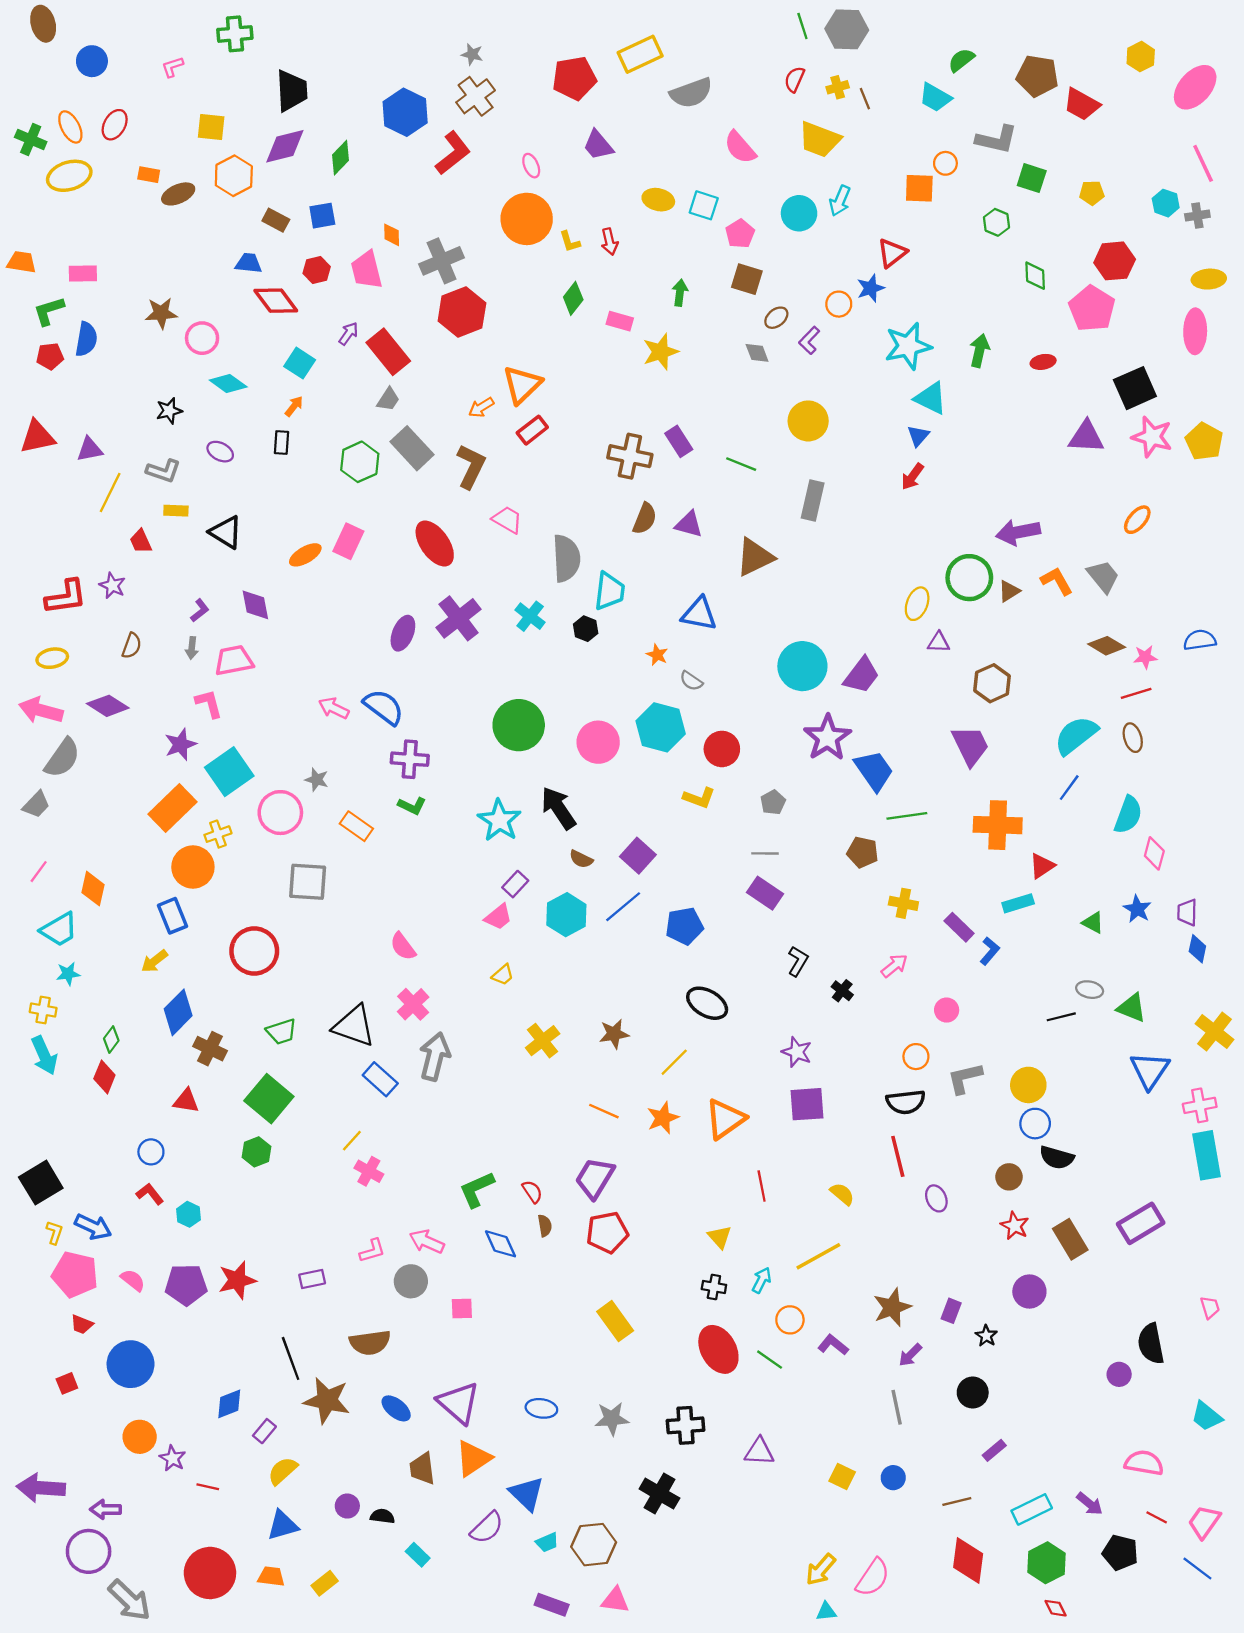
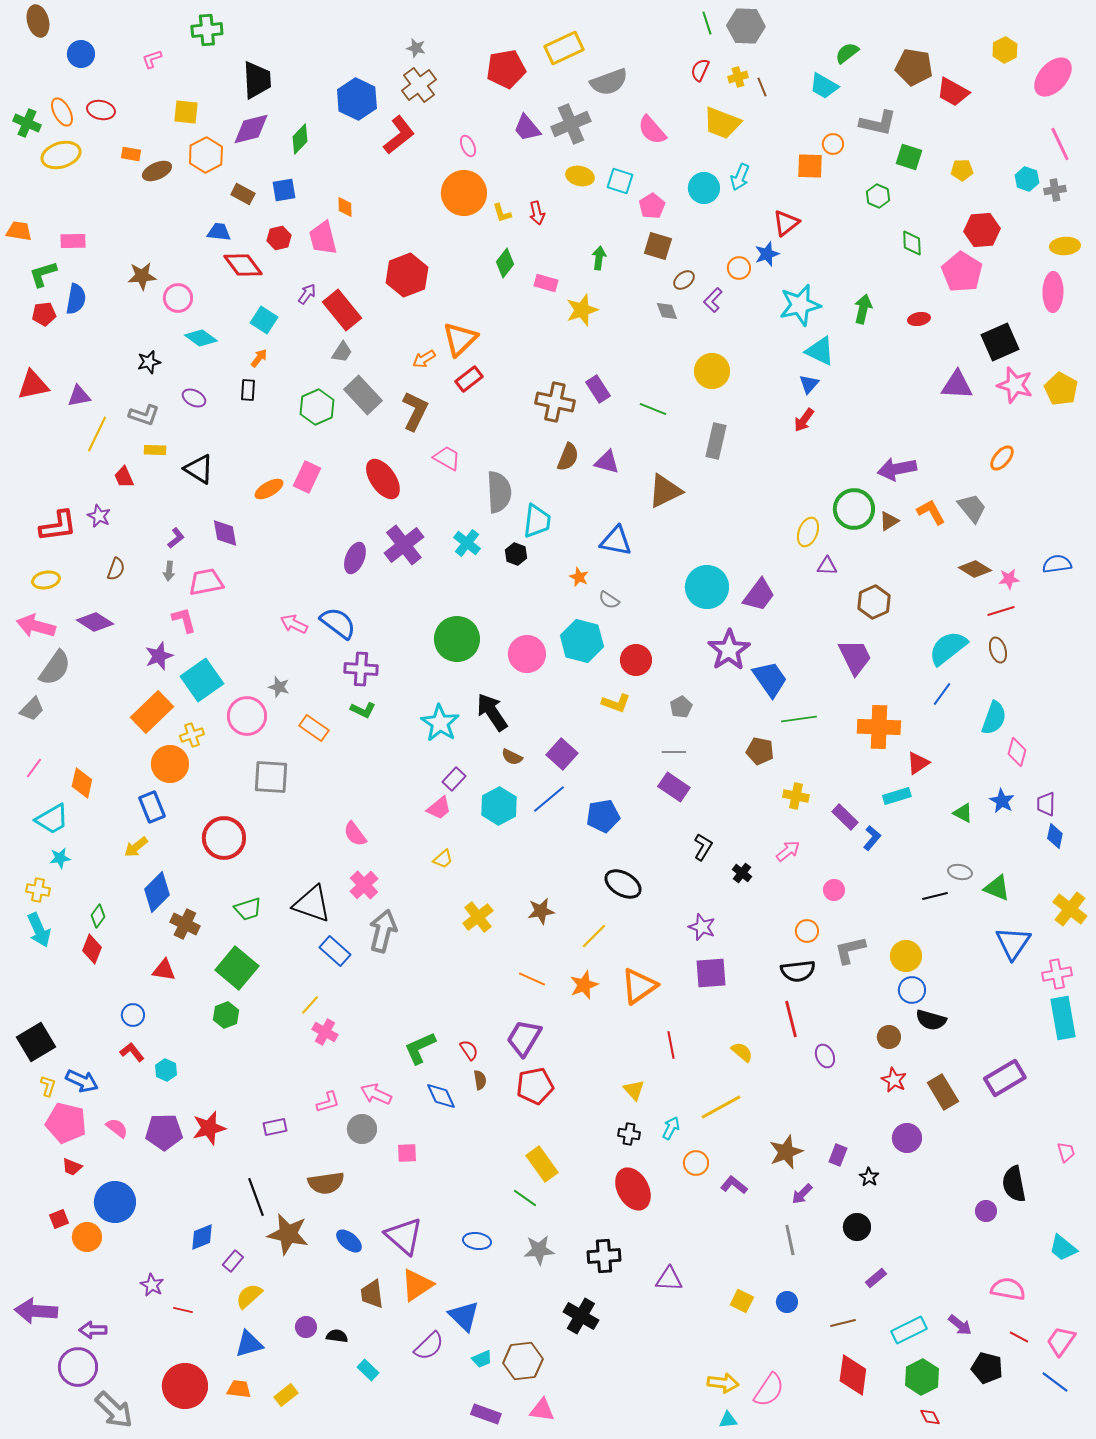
red ellipse: (115, 125) -> (101, 110), turned 72
gray cross: (442, 261) -> (571, 124), moved
green line: (770, 1360) -> (525, 1198), moved
orange circle: (140, 1437) -> (87, 1237), moved
yellow arrow: (821, 1570) -> (723, 1383), turned -124

